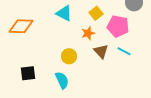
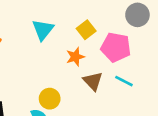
cyan triangle: (64, 13) -> (43, 30), turned 42
yellow circle: (69, 56) -> (50, 99), moved

